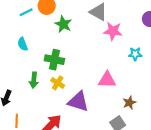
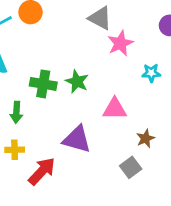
green star: (63, 24) -> (77, 82), moved
pink star: (113, 31) -> (120, 43), turned -30
yellow cross: (58, 83) -> (15, 150), moved, turned -32

